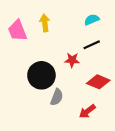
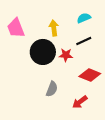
yellow arrow: (45, 23) -> (54, 28), moved
black circle: (41, 75) -> (43, 52), moved

